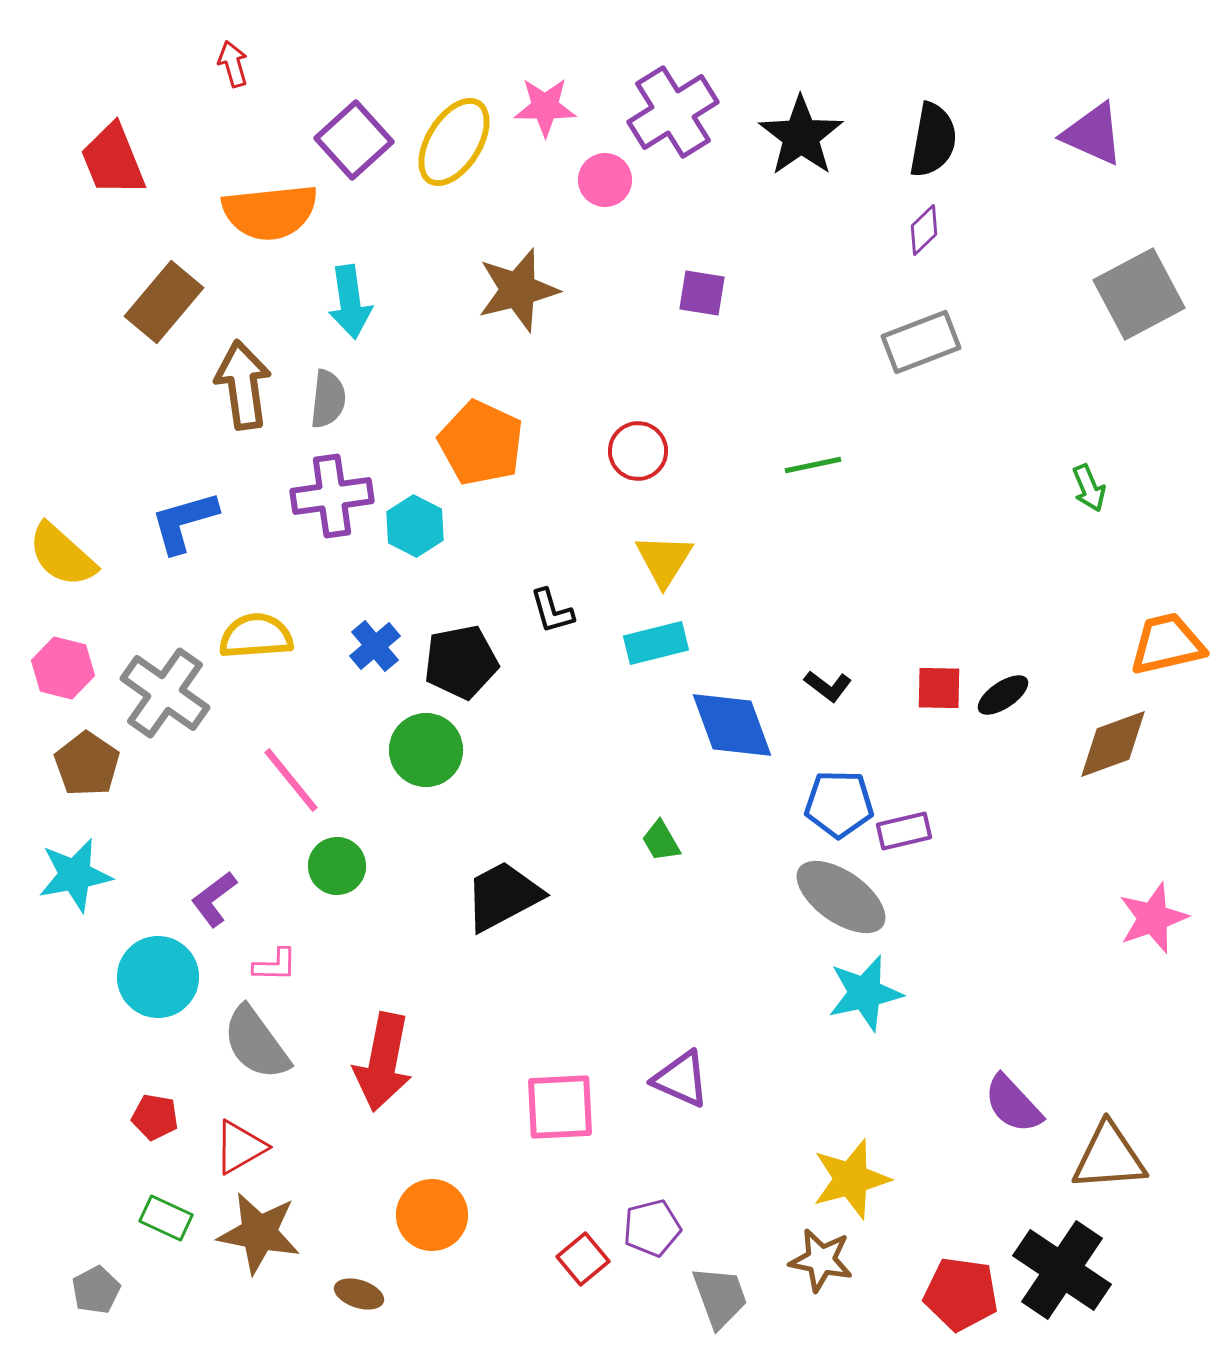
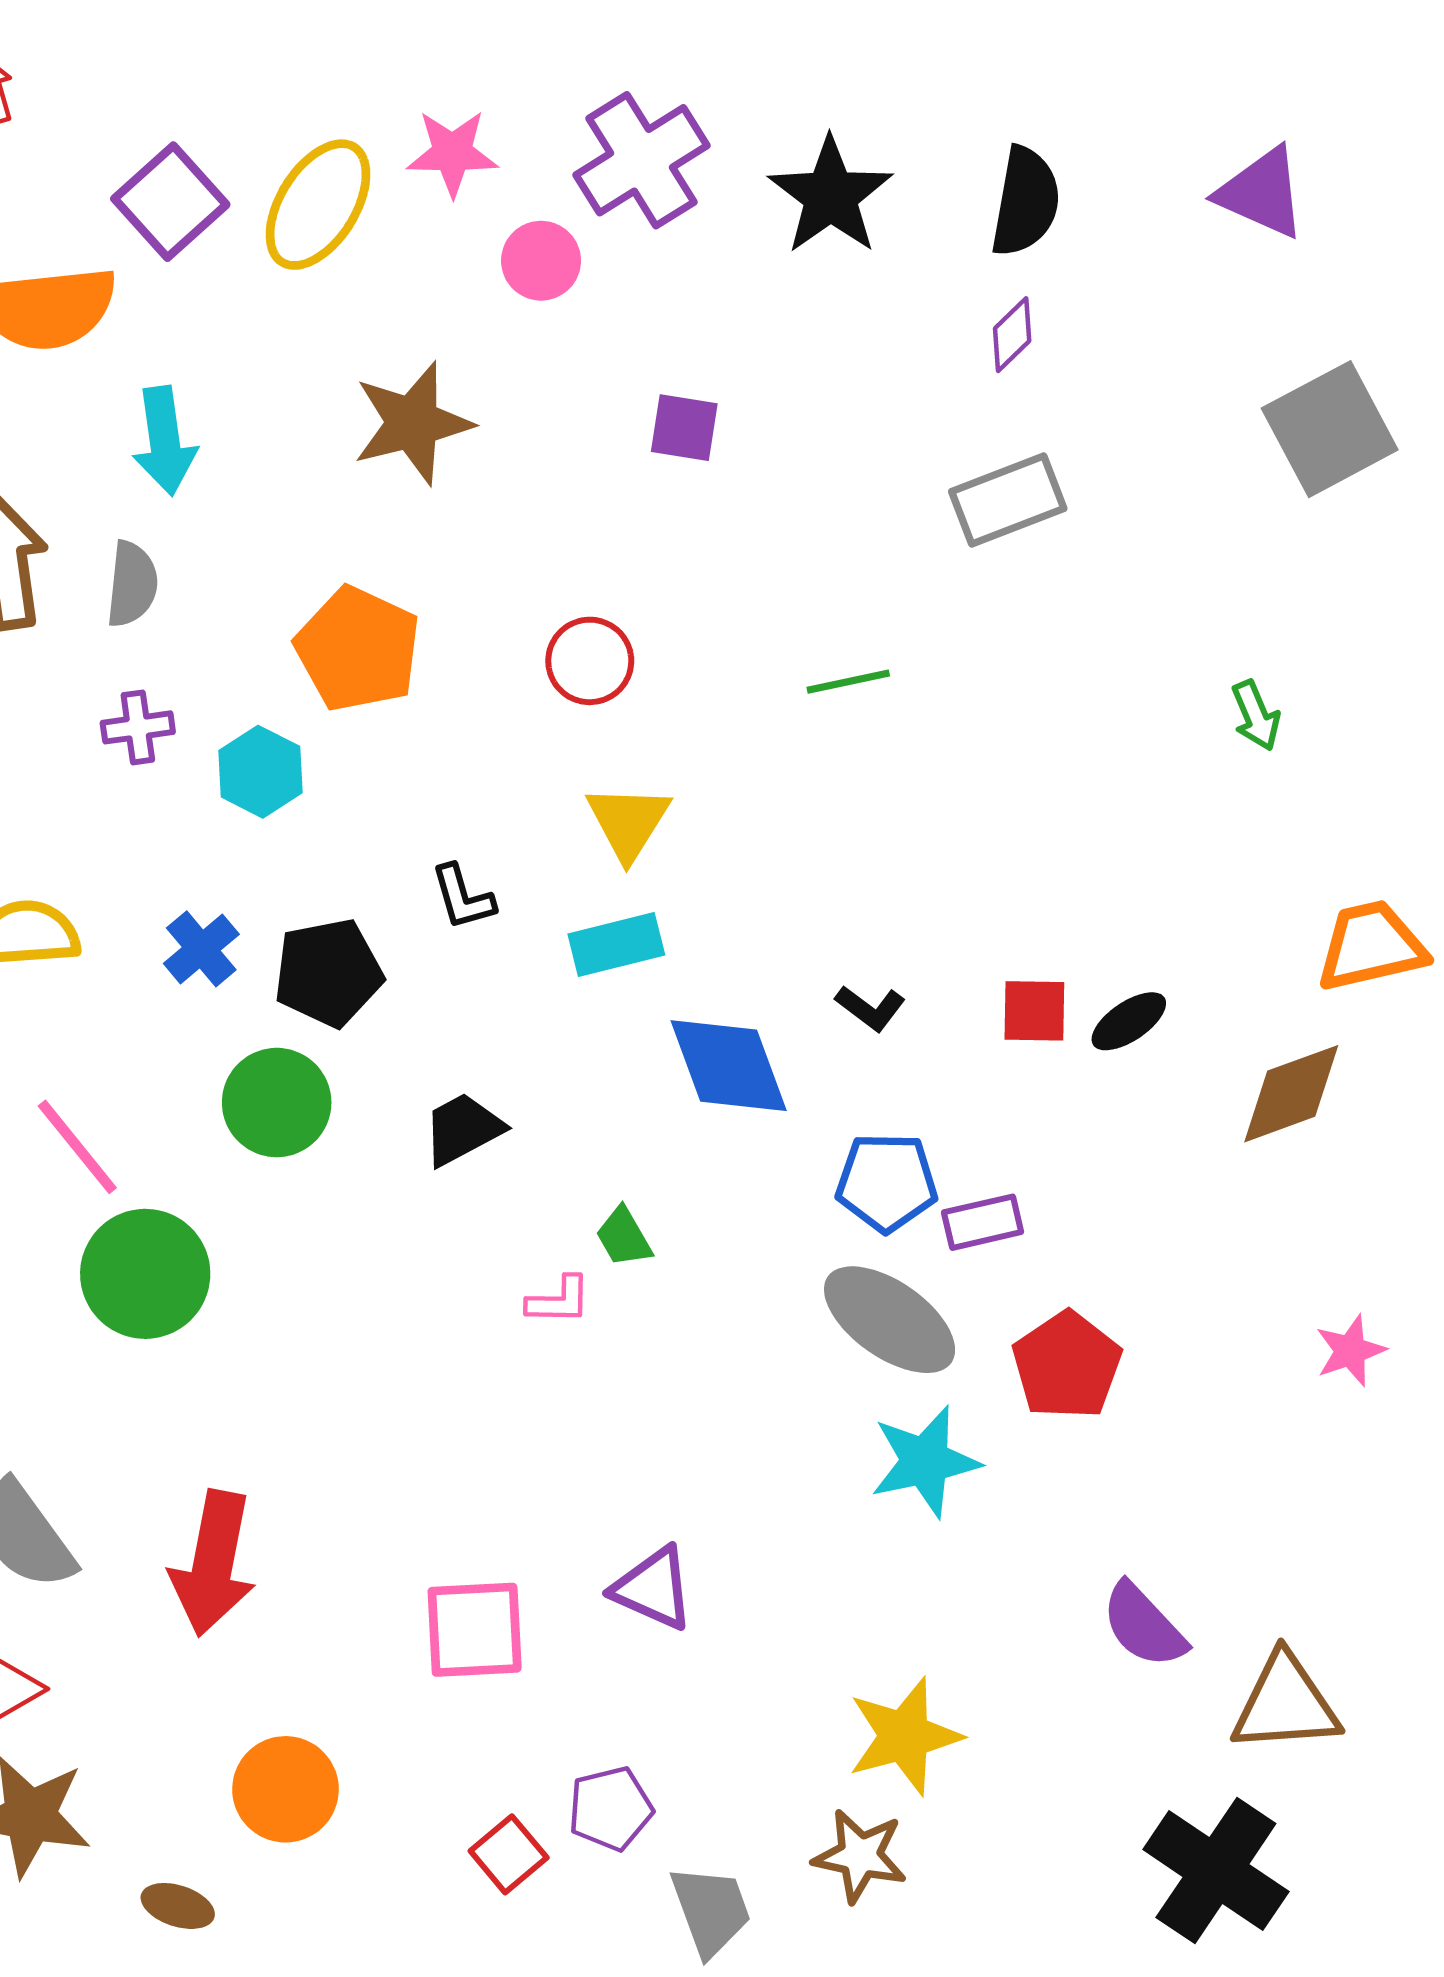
purple cross: (332, 496) -> (138, 727), size x0.6
green circle: (337, 866) -> (145, 1274), size x1.5
black trapezoid: (503, 896) -> (463, 1129), moved, size x0.7
pink star: (1153, 918) -> (1350, 1351), size x0.7
pink L-shape: (275, 965) -> (559, 1300), moved
red pentagon: (961, 1294) -> (1067, 1365), moved, turned 30

